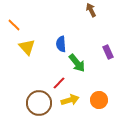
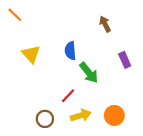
brown arrow: (91, 10) -> (105, 24), moved
orange line: (14, 25) -> (15, 15), moved
brown circle: (39, 103) -> (45, 119), size x0.6

